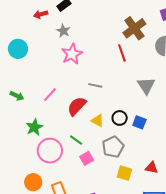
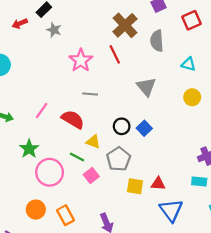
gray star: (63, 31) -> (54, 30), moved
pink star: (72, 54) -> (81, 60), moved
red semicircle: (77, 106) -> (73, 119), turned 85
yellow triangle: (98, 121) -> (93, 142), moved
blue square: (139, 122) -> (144, 128), turned 32
red triangle: (152, 168) -> (158, 184), moved

